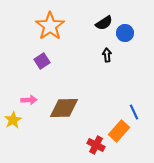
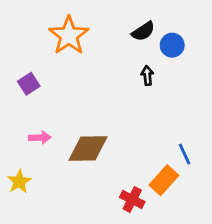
purple square: (42, 61) -> (29, 84), moved
yellow star: (13, 120) -> (19, 182), moved

